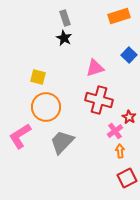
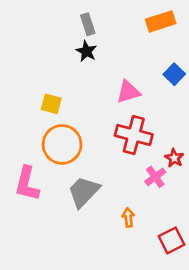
pink L-shape: (20, 136) -> (27, 184), turned -44
orange arrow: (120, 151) -> (128, 217), moved

